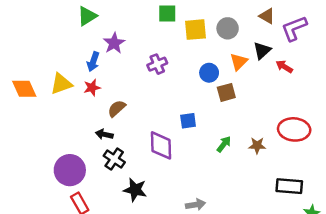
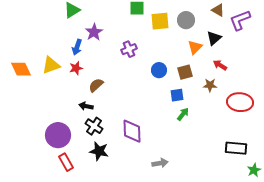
red arrow: (284, 67) -> (220, 65), moved
blue circle: (209, 73) -> (159, 70), moved
blue square: (188, 121) -> (177, 95), moved
purple diamond: (161, 145) -> (132, 131), moved
brown star: (257, 145) -> (210, 85), moved
black star: (135, 190) -> (99, 151), moved

